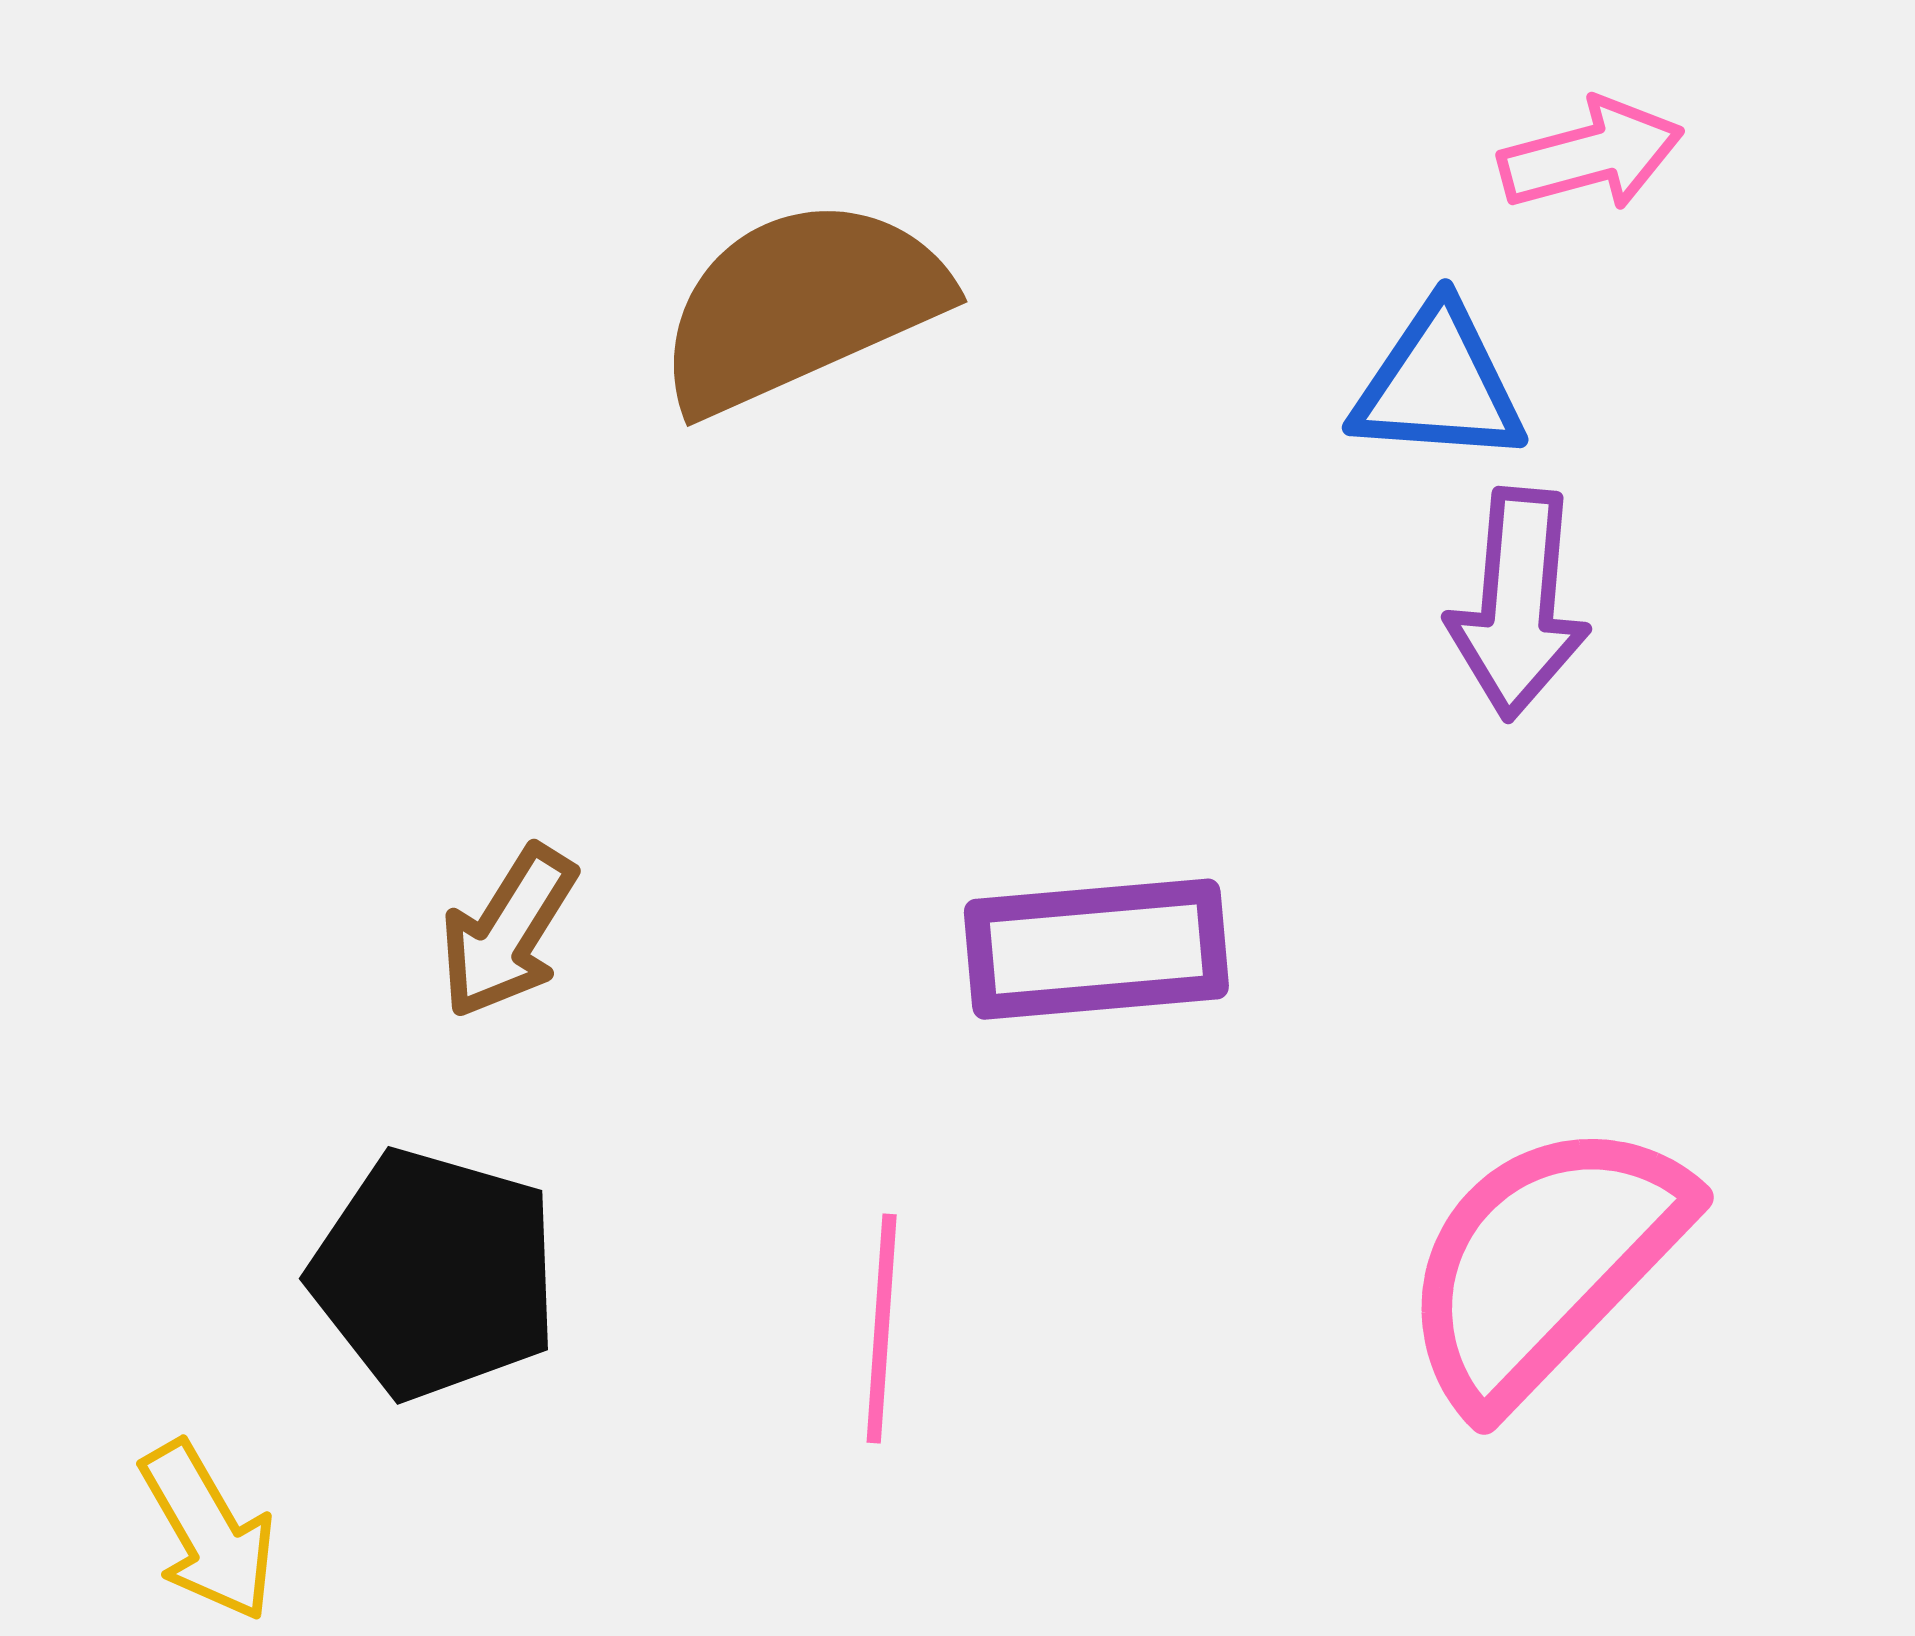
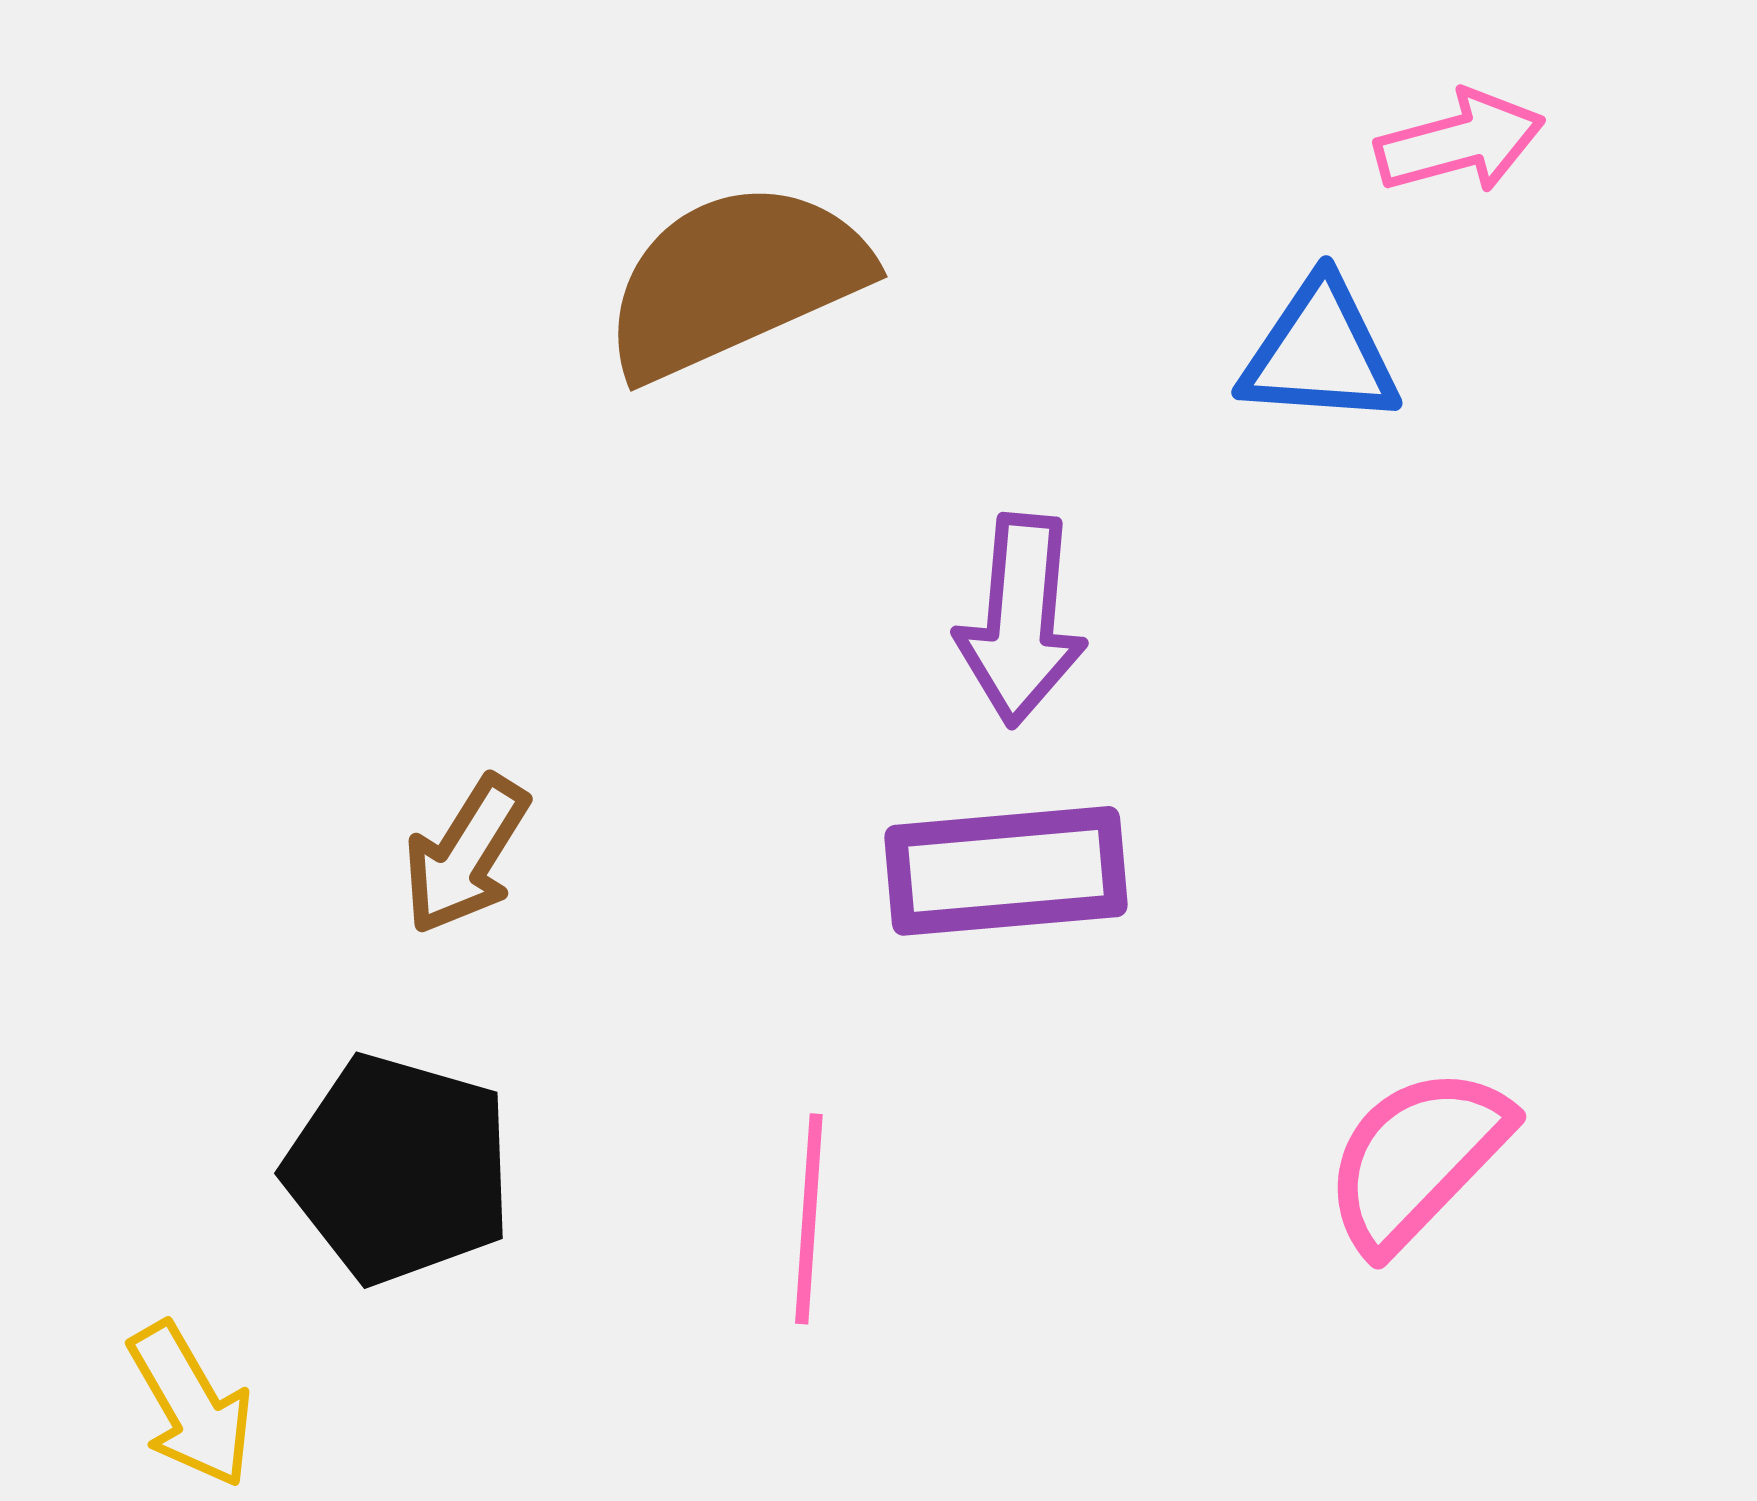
purple arrow: (1518, 604) -> (1021, 620), moved
pink semicircle: (1544, 1263) -> (1417, 1159), size x0.7

